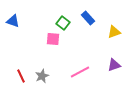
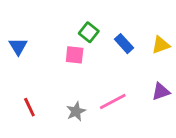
blue rectangle: (88, 18) -> (124, 44), moved
blue triangle: (13, 21) -> (18, 46), moved, turned 40
gray star: (42, 76) -> (76, 111), moved

